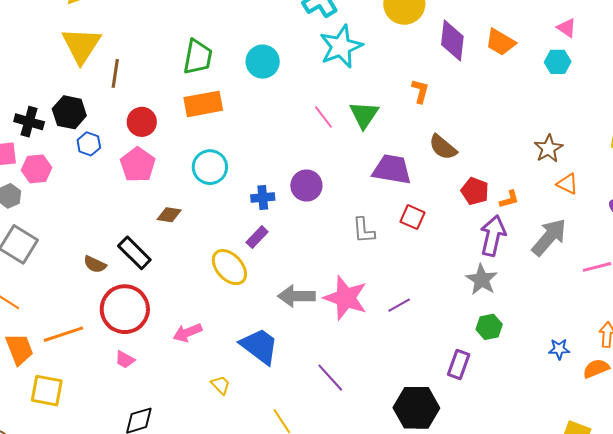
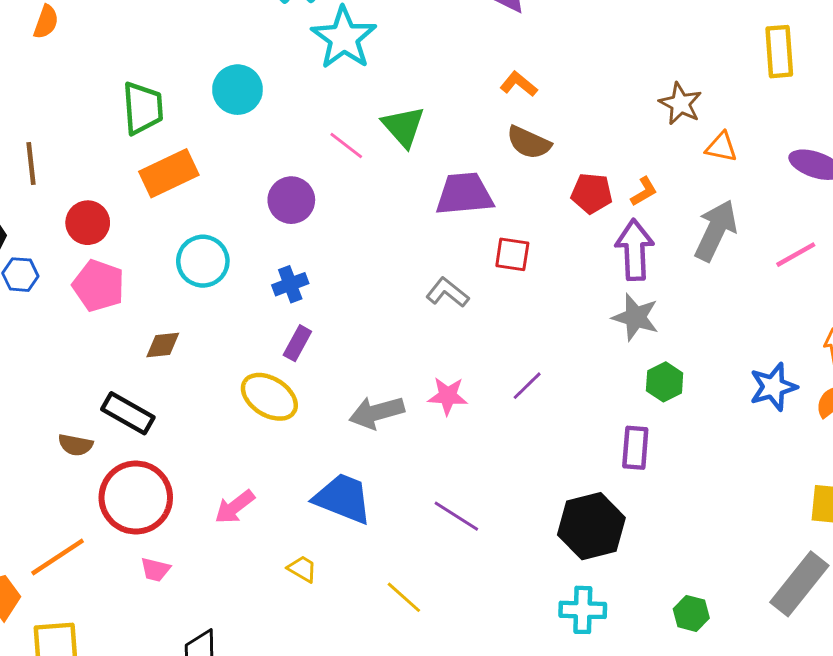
orange L-shape: (420, 91) -> (519, 84), moved, turned -50
purple circle: (306, 185) -> (291, 200), moved
gray L-shape: (364, 230) -> (447, 293), turned 148
pink star: (346, 298) -> (448, 396), size x0.6
blue star: (559, 349) -> (773, 387), size x1.5

